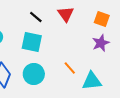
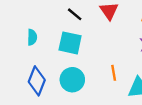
orange line: (70, 68) -> (114, 73), turned 32

